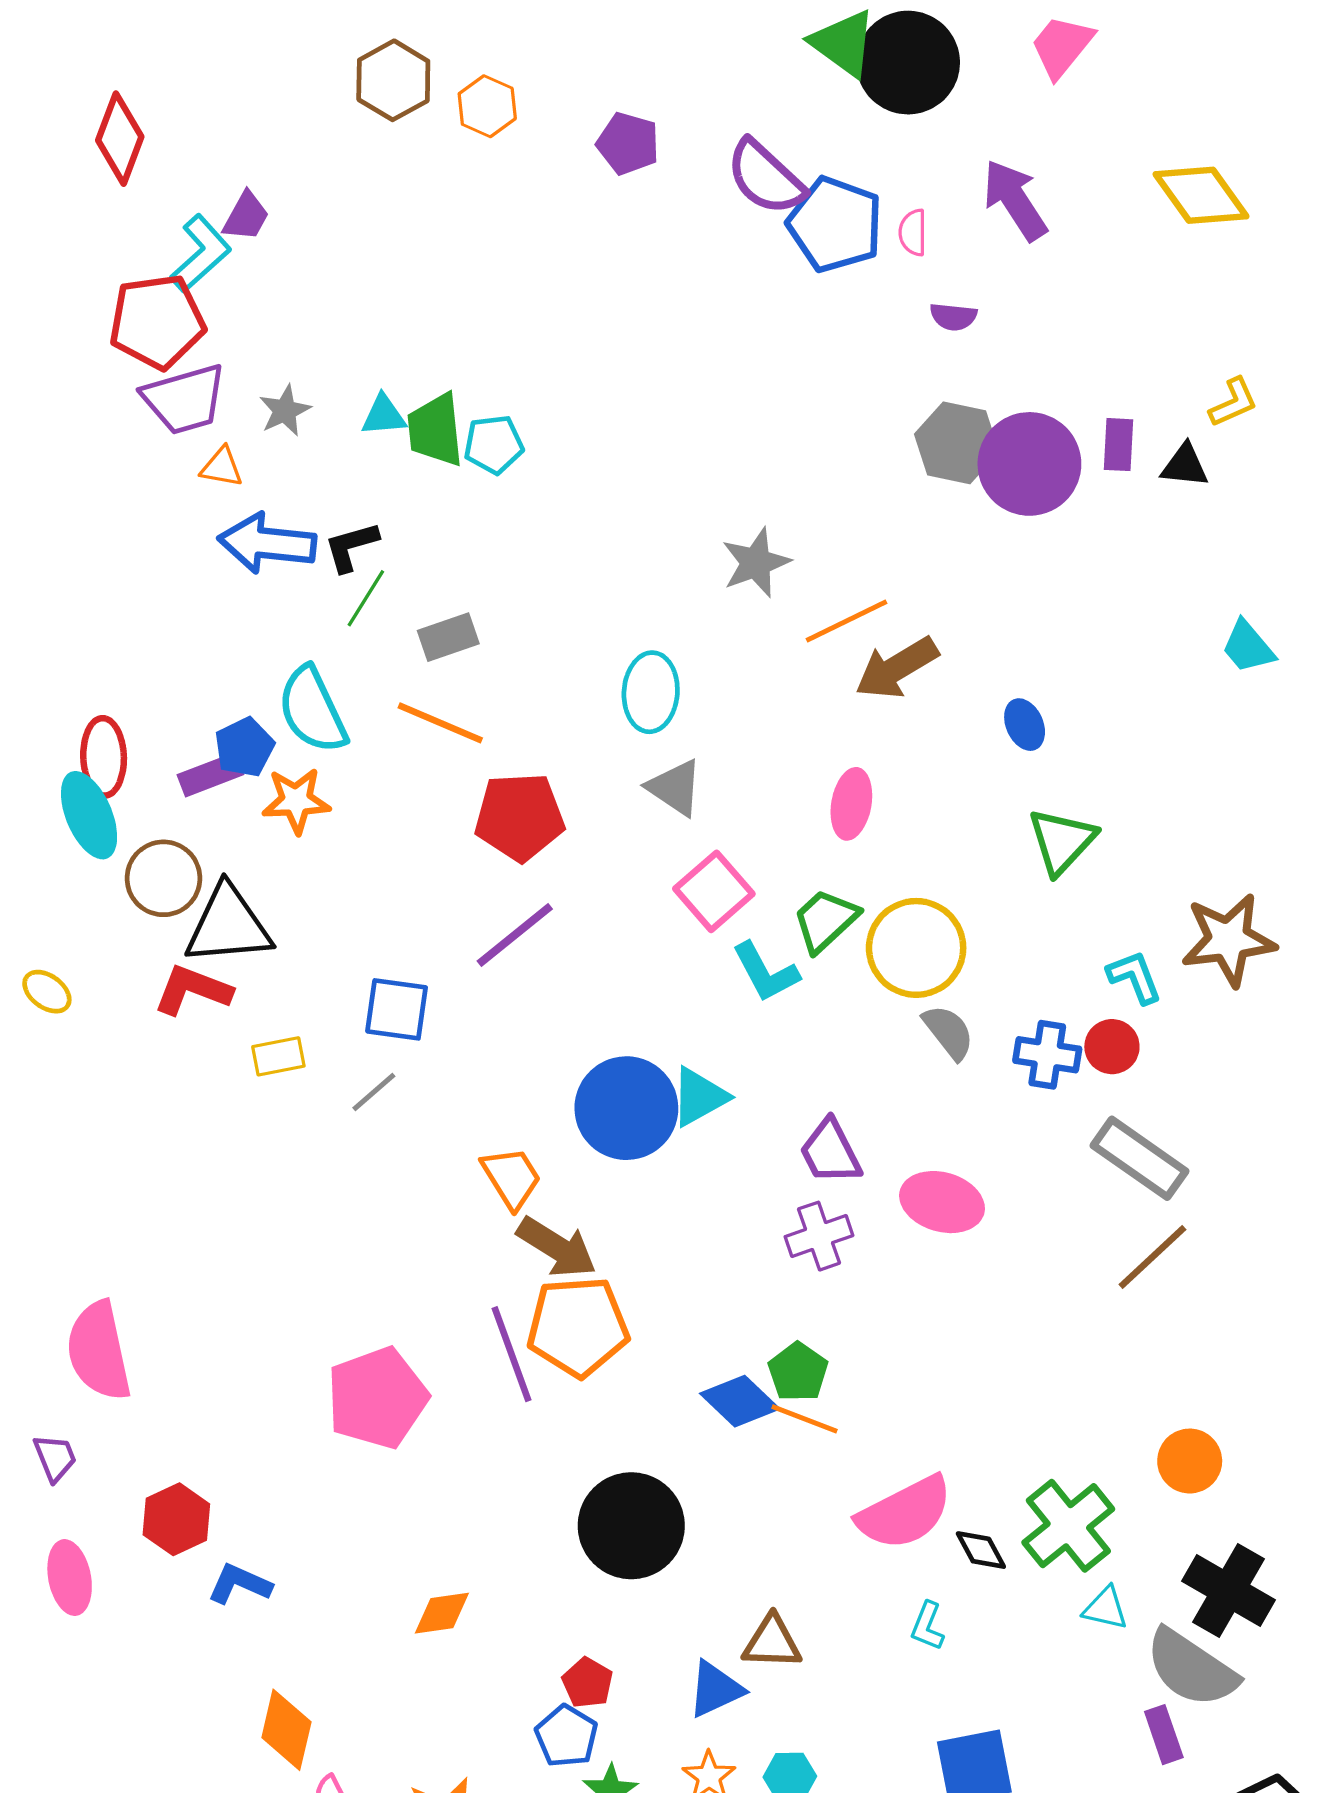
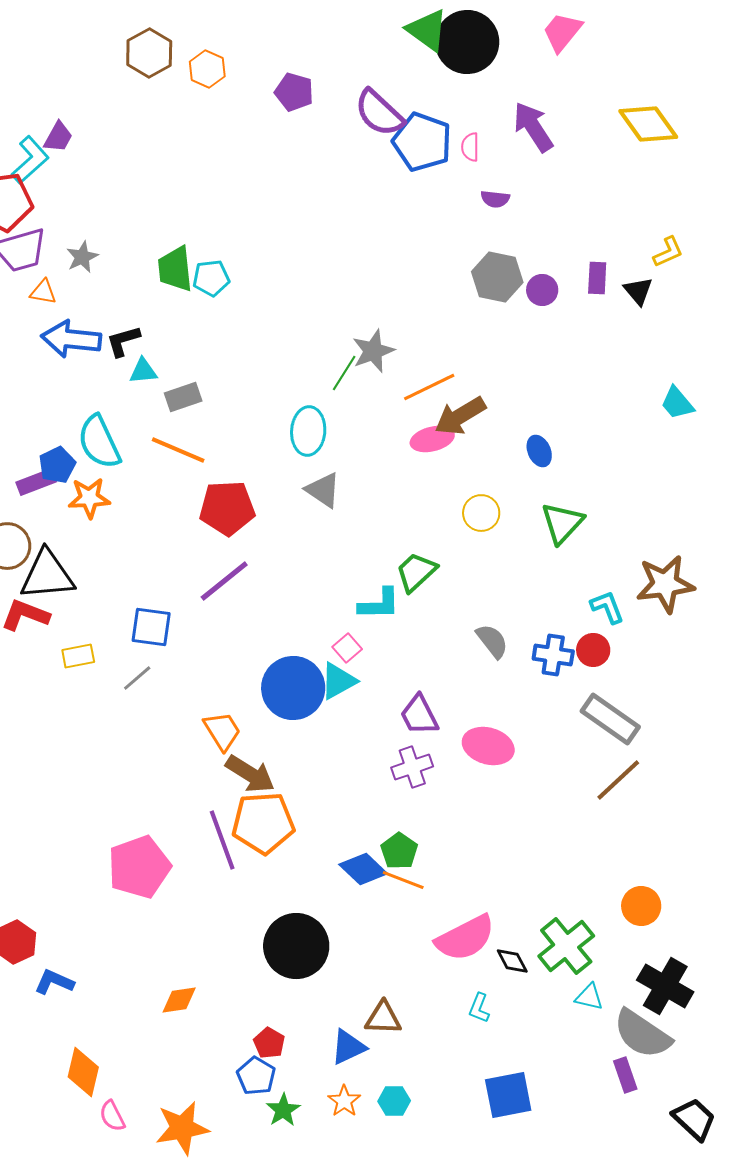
cyan triangle: (384, 415) -> (143, 371), moved
purple circle: (1029, 464) -> (542, 290), size x0.5
black triangle: (1185, 466) -> (638, 291), turned 44
green line: (366, 598) -> (344, 373), moved
pink ellipse: (851, 804) -> (432, 439), moved, turned 66
pink square: (714, 891) -> (347, 648), moved, size x0.6
yellow circle: (916, 948) -> (481, 513), moved, size x0.6
cyan L-shape: (766, 972) -> (379, 604), turned -63

